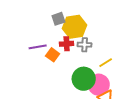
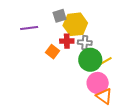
purple line: (38, 47) -> (29, 28), moved
green circle: (84, 79) -> (90, 60), moved

